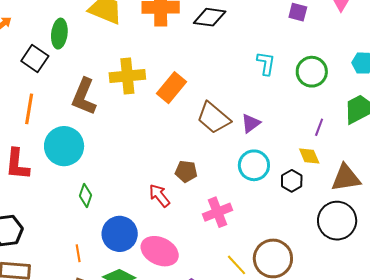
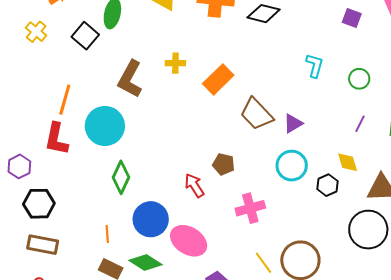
green circle: (312, 72) -> (359, 79), size x0.7
yellow cross: (127, 76) -> (175, 63), size x0.6
orange line: (29, 109) -> (65, 100), moved
purple line: (319, 127) -> (360, 124), moved
green diamond: (86, 195) -> (121, 177), size x1.4

